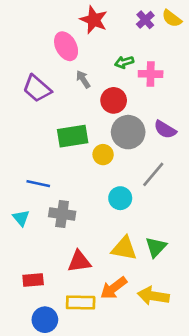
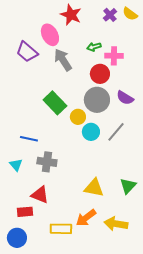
gray arrow: (83, 79) -> (63, 60), size x1.6
purple trapezoid: (37, 89) -> (27, 52), moved
red circle: (114, 100) -> (100, 74), moved
green rectangle: (73, 136) -> (55, 103), turned 55
cyan circle: (120, 198) -> (91, 132), moved
green triangle: (156, 247) -> (128, 186), moved
red triangle: (79, 262) -> (40, 195), moved, turned 30
blue circle: (45, 320) -> (17, 238), moved

